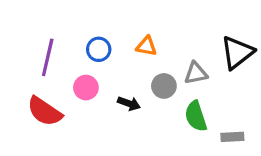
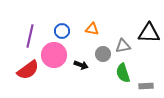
black triangle: (237, 53) -> (149, 33), turned 40
pink circle: (86, 88) -> (54, 55), size x1.6
red semicircle: (45, 111) -> (28, 70), turned -70

